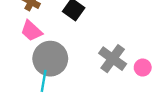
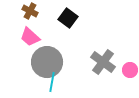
cyan line: (44, 81) -> (52, 82), moved

